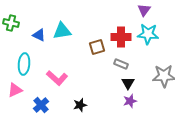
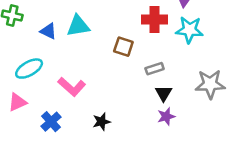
red cross: (121, 37) -> (155, 19), moved
brown square: (97, 47) -> (123, 47), turned 35
cyan ellipse: (24, 64) -> (29, 69), turned 55
gray rectangle: (121, 64) -> (155, 69), turned -40

